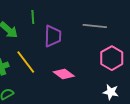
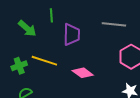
yellow line: (26, 62) -> (44, 61), turned -35

